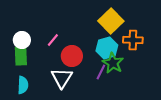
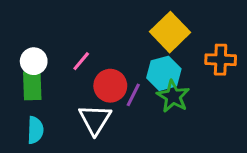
orange cross: (133, 40) -> (221, 60), moved
purple line: (101, 72) -> (133, 95), moved

